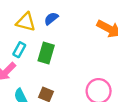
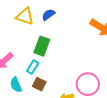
cyan rectangle: (19, 50) -> (33, 67), moved

